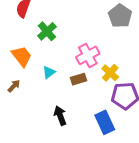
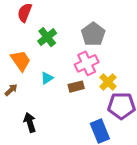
gray pentagon: (120, 16) -> (93, 34), moved
black arrow: (60, 116) -> (30, 122), moved

